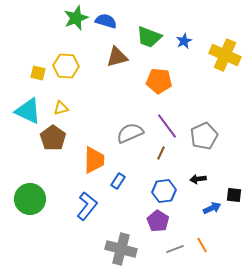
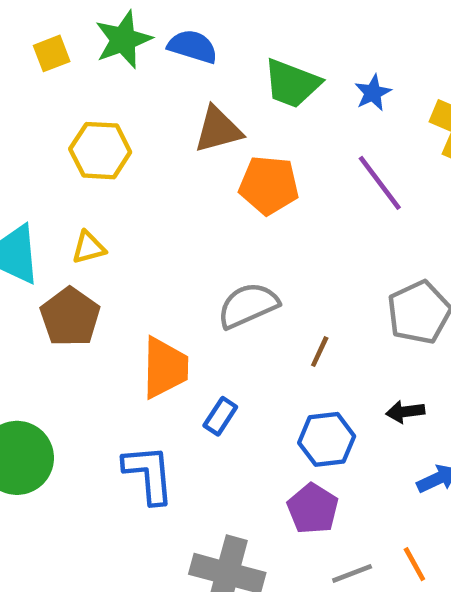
yellow square: (38, 73) -> (52, 53), moved, turned -35
orange pentagon: (159, 81) -> (269, 185), moved
purple line: (167, 126) -> (380, 183), moved
blue L-shape: (87, 206) -> (149, 474), turned -44

